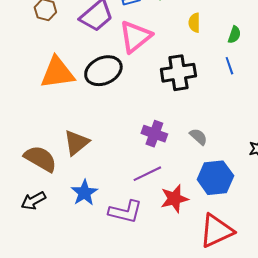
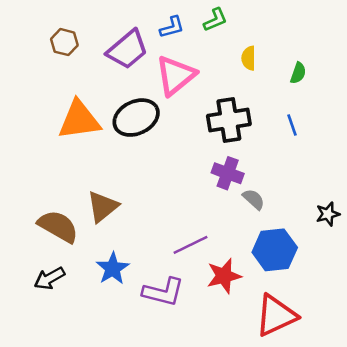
blue line: (229, 66) -> (292, 125), moved
purple cross: (154, 134) -> (228, 173), moved

